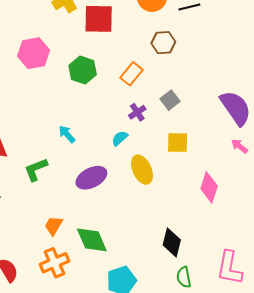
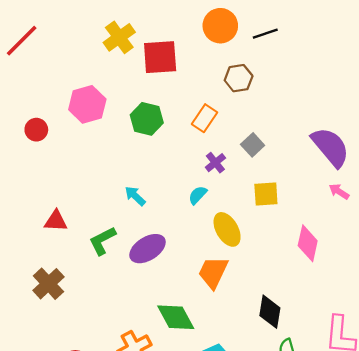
purple ellipse: (91, 178) -> (148, 249), moved
orange trapezoid: (54, 226) -> (213, 272), moved, size x1.4

